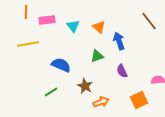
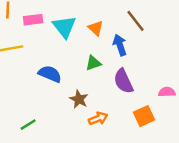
brown line: (149, 21) -> (135, 21), moved
cyan triangle: (73, 26) -> (64, 27), size x1.5
purple semicircle: (122, 71) -> (123, 81), size x1.5
green line: (51, 92) -> (28, 125), moved

